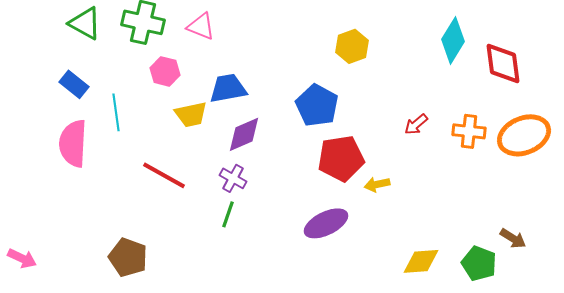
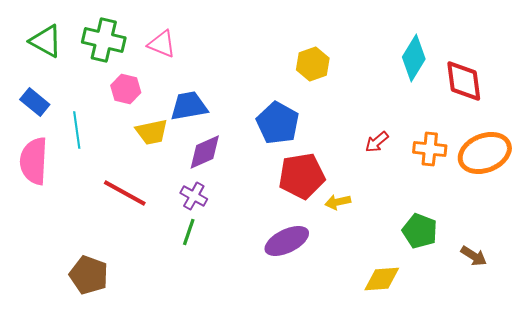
green pentagon: (479, 263) -> (420, 231), moved

